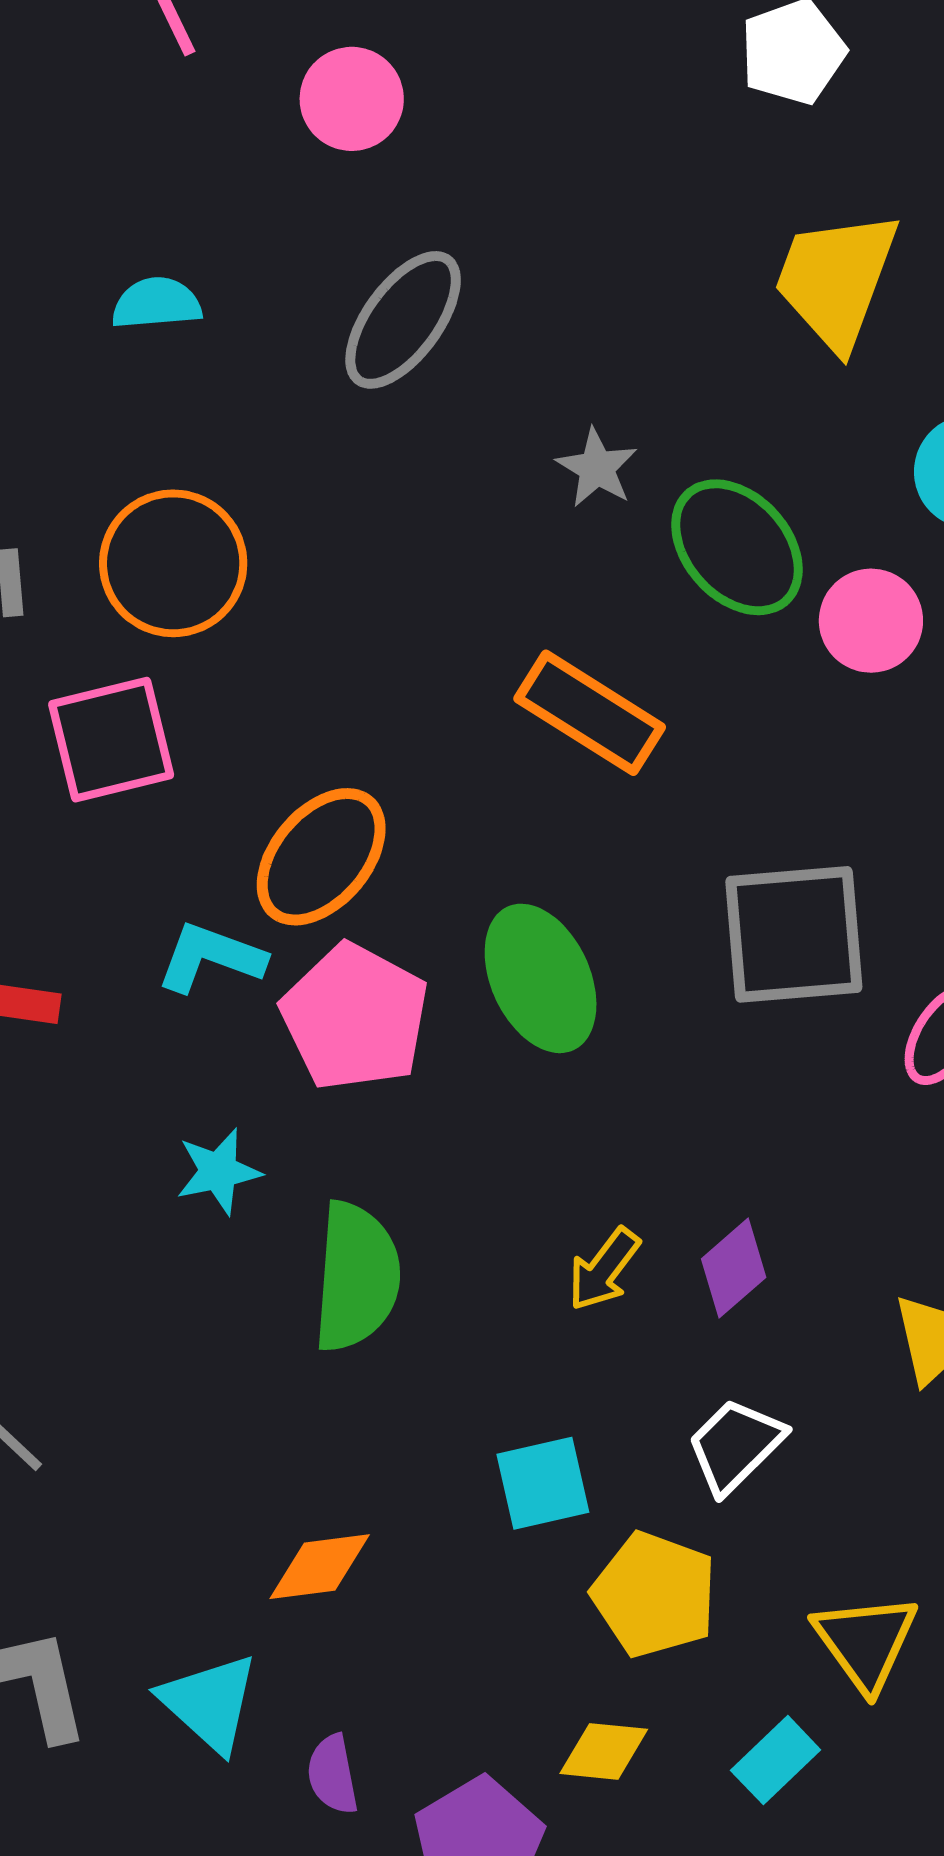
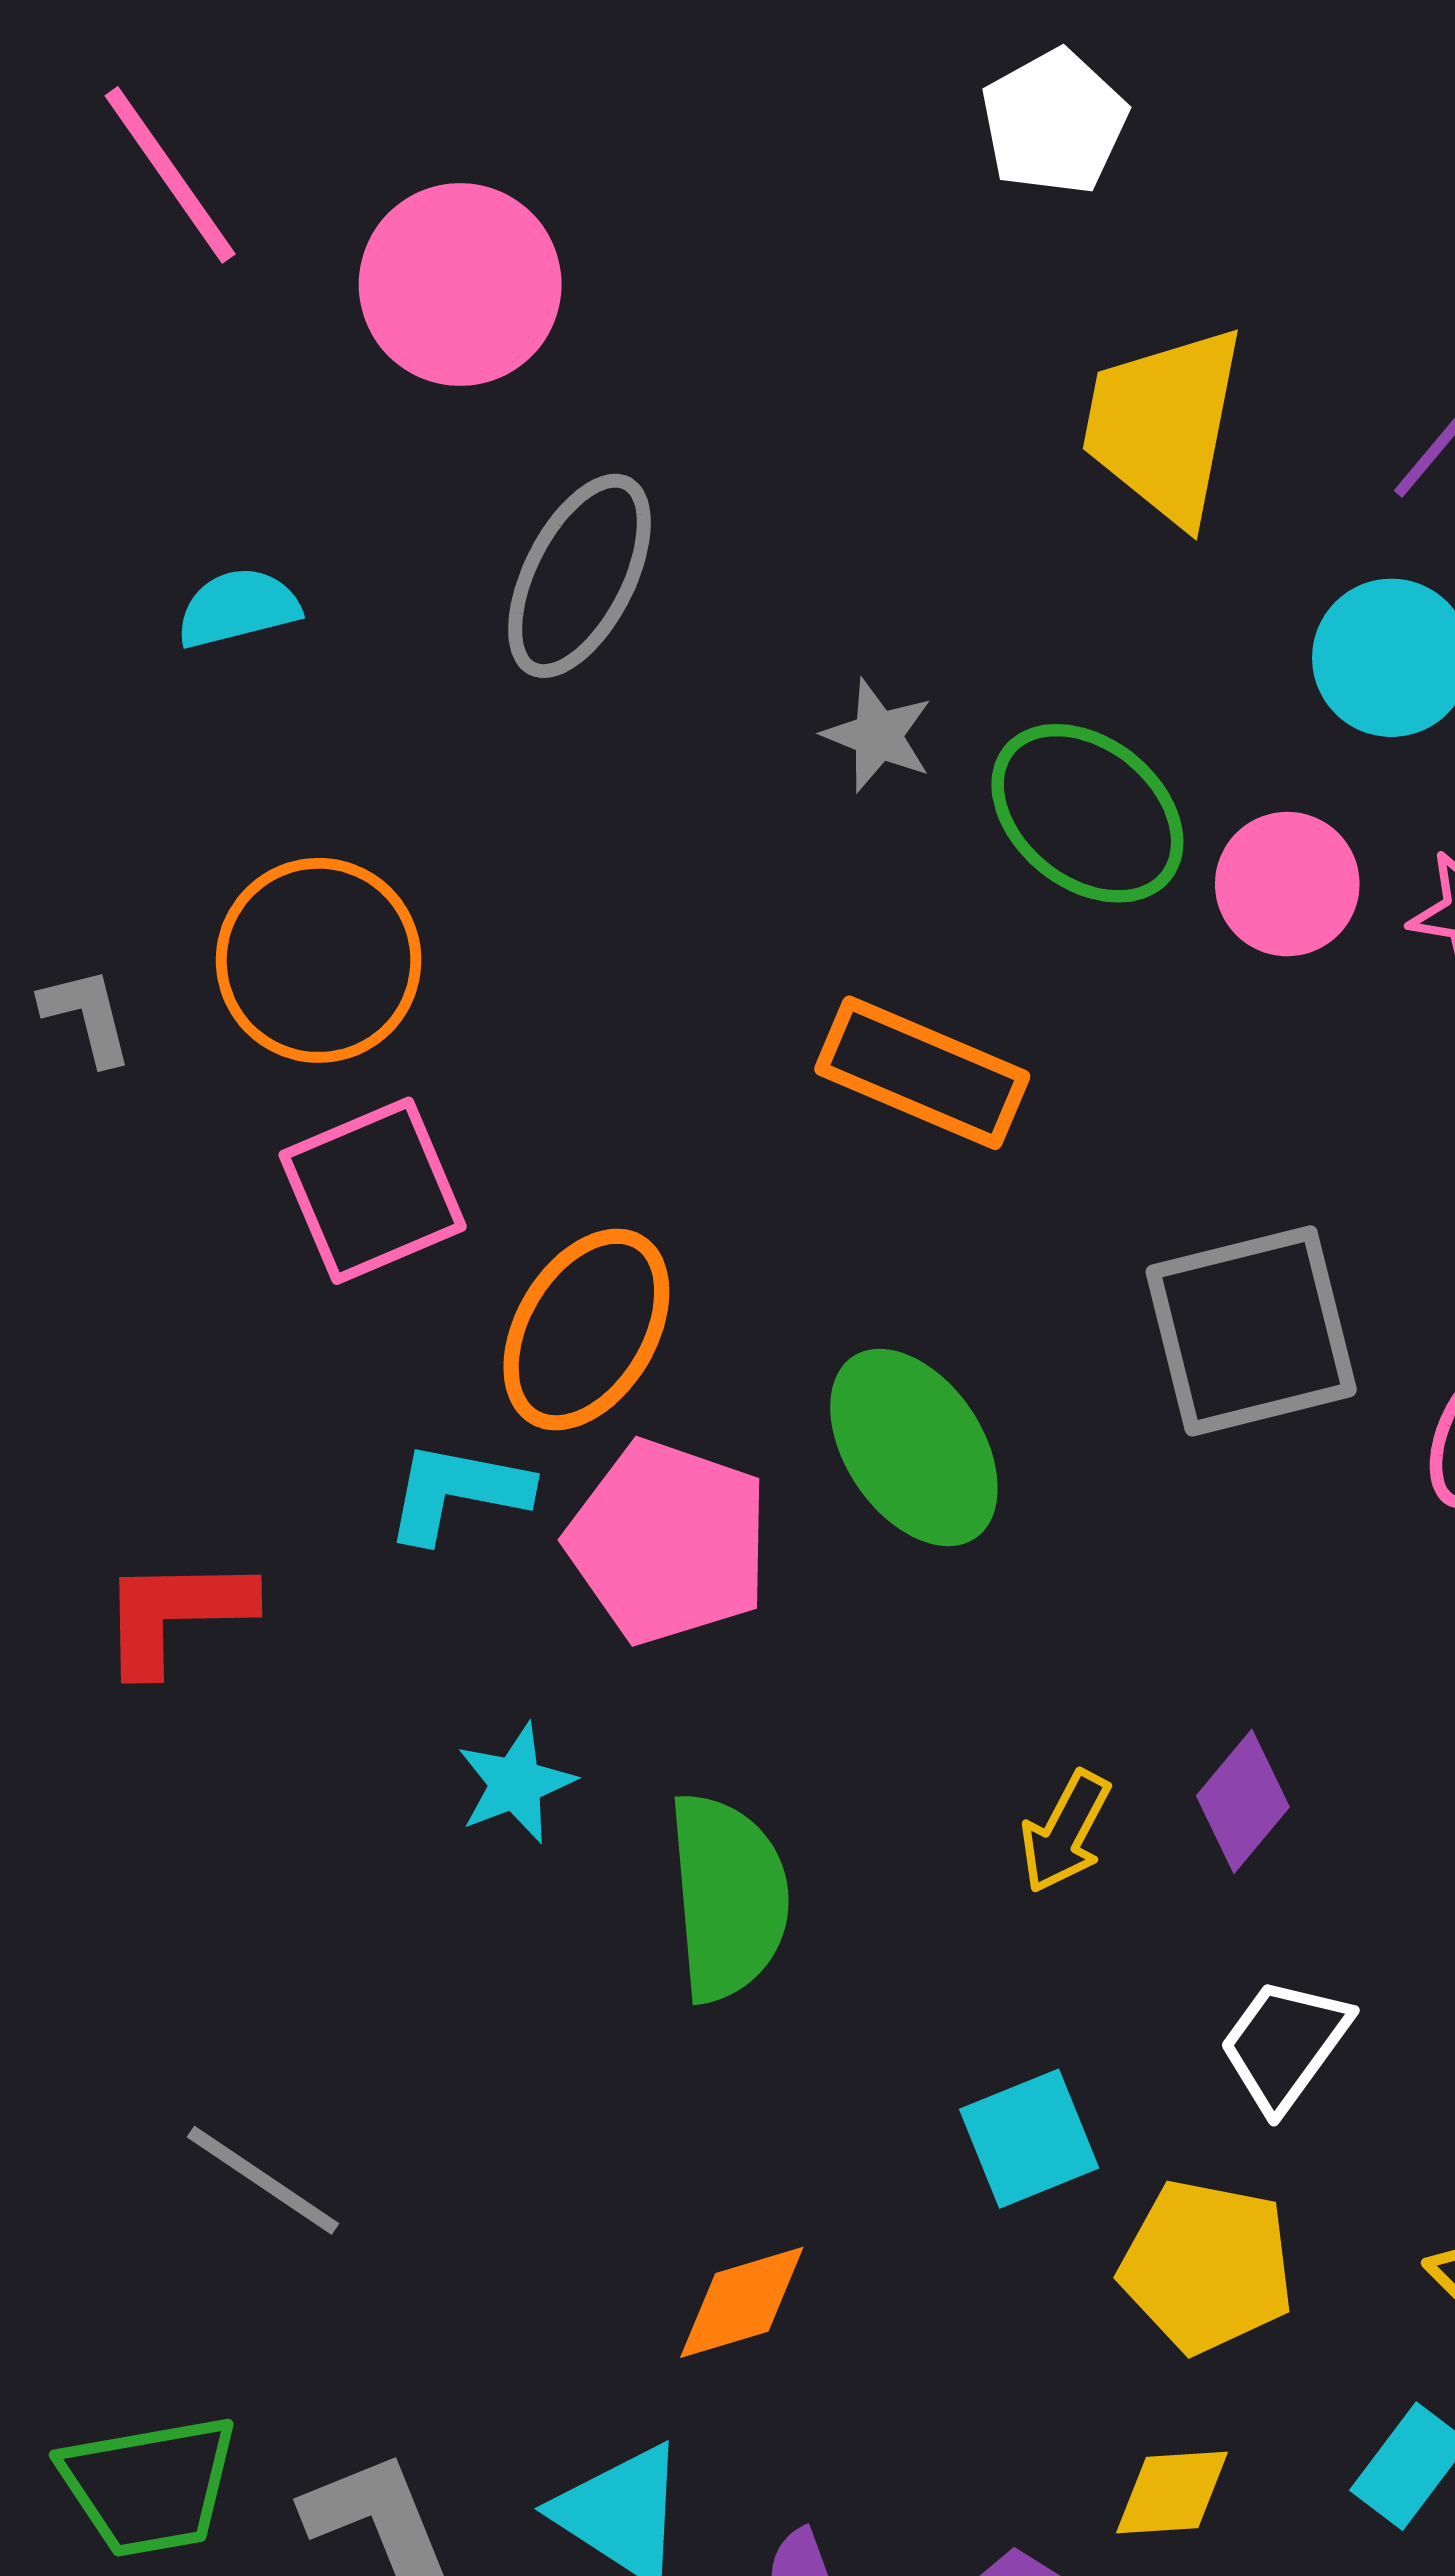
pink circle: (352, 99) -> (460, 284), size x1.4
pink square: (111, 740) -> (373, 1191), moved

